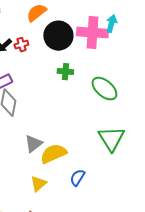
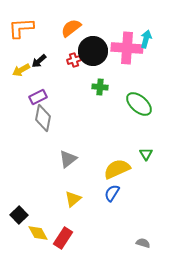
red cross: (21, 45) -> (74, 60), moved
green triangle: (111, 139) -> (146, 154), size x0.5
yellow semicircle: (53, 154) -> (117, 169), moved

